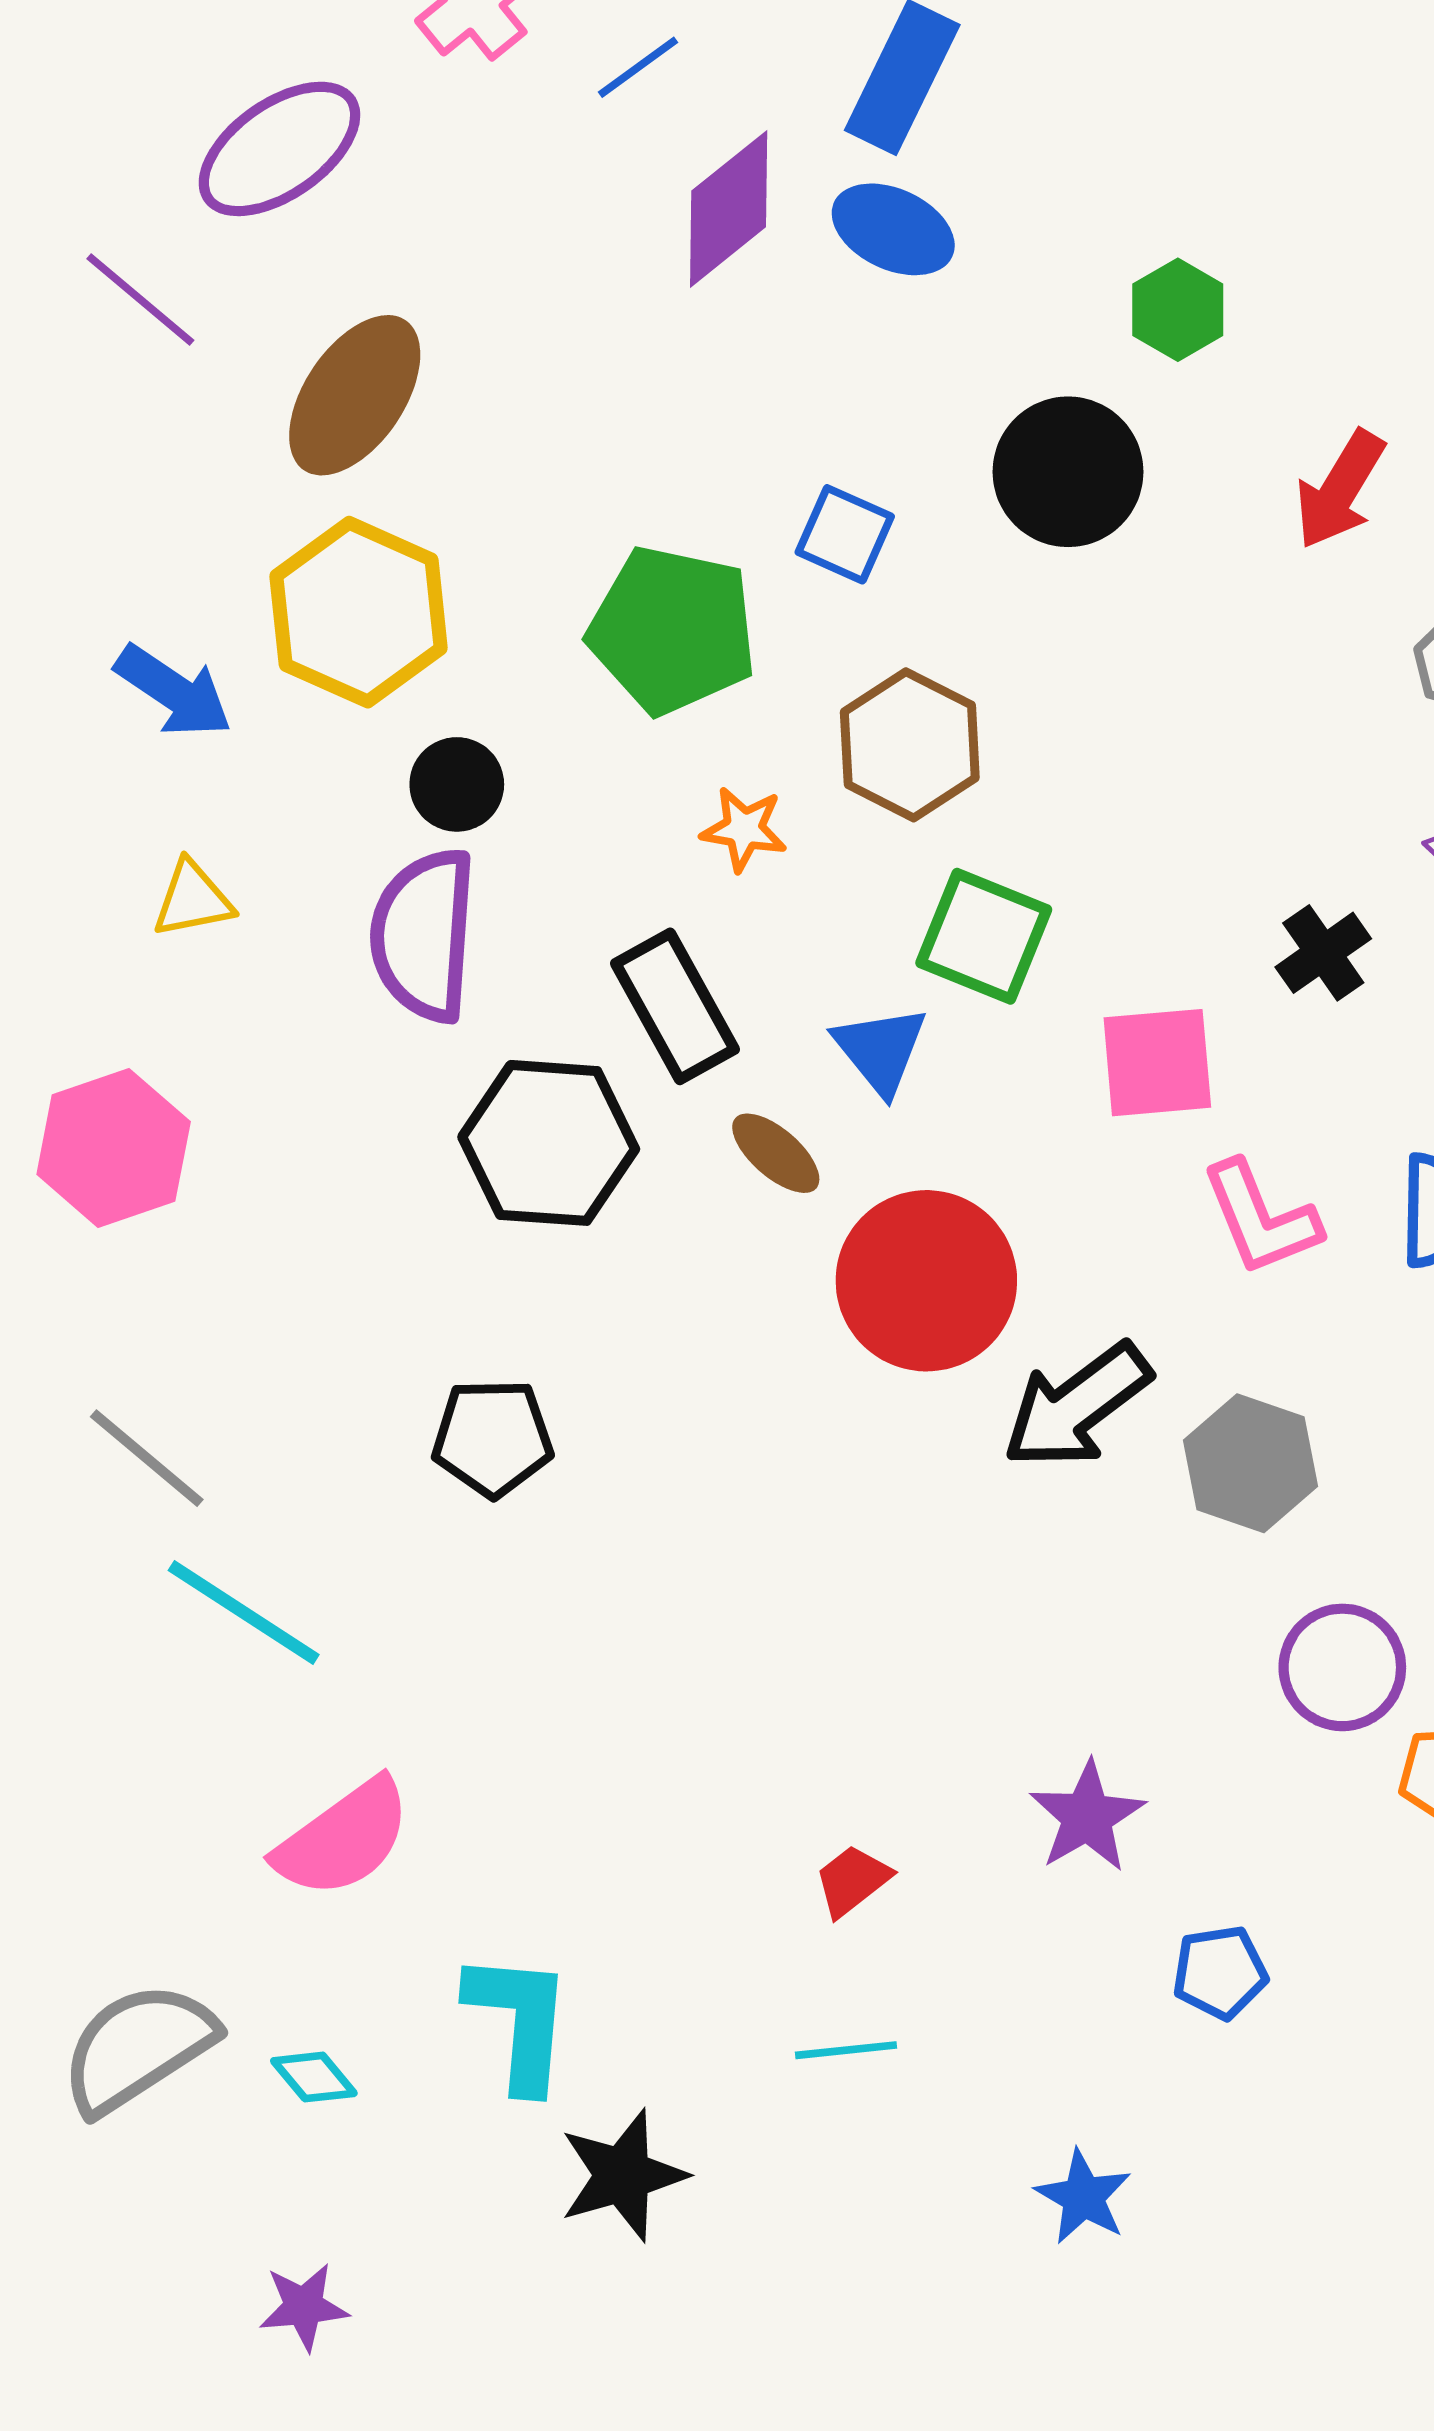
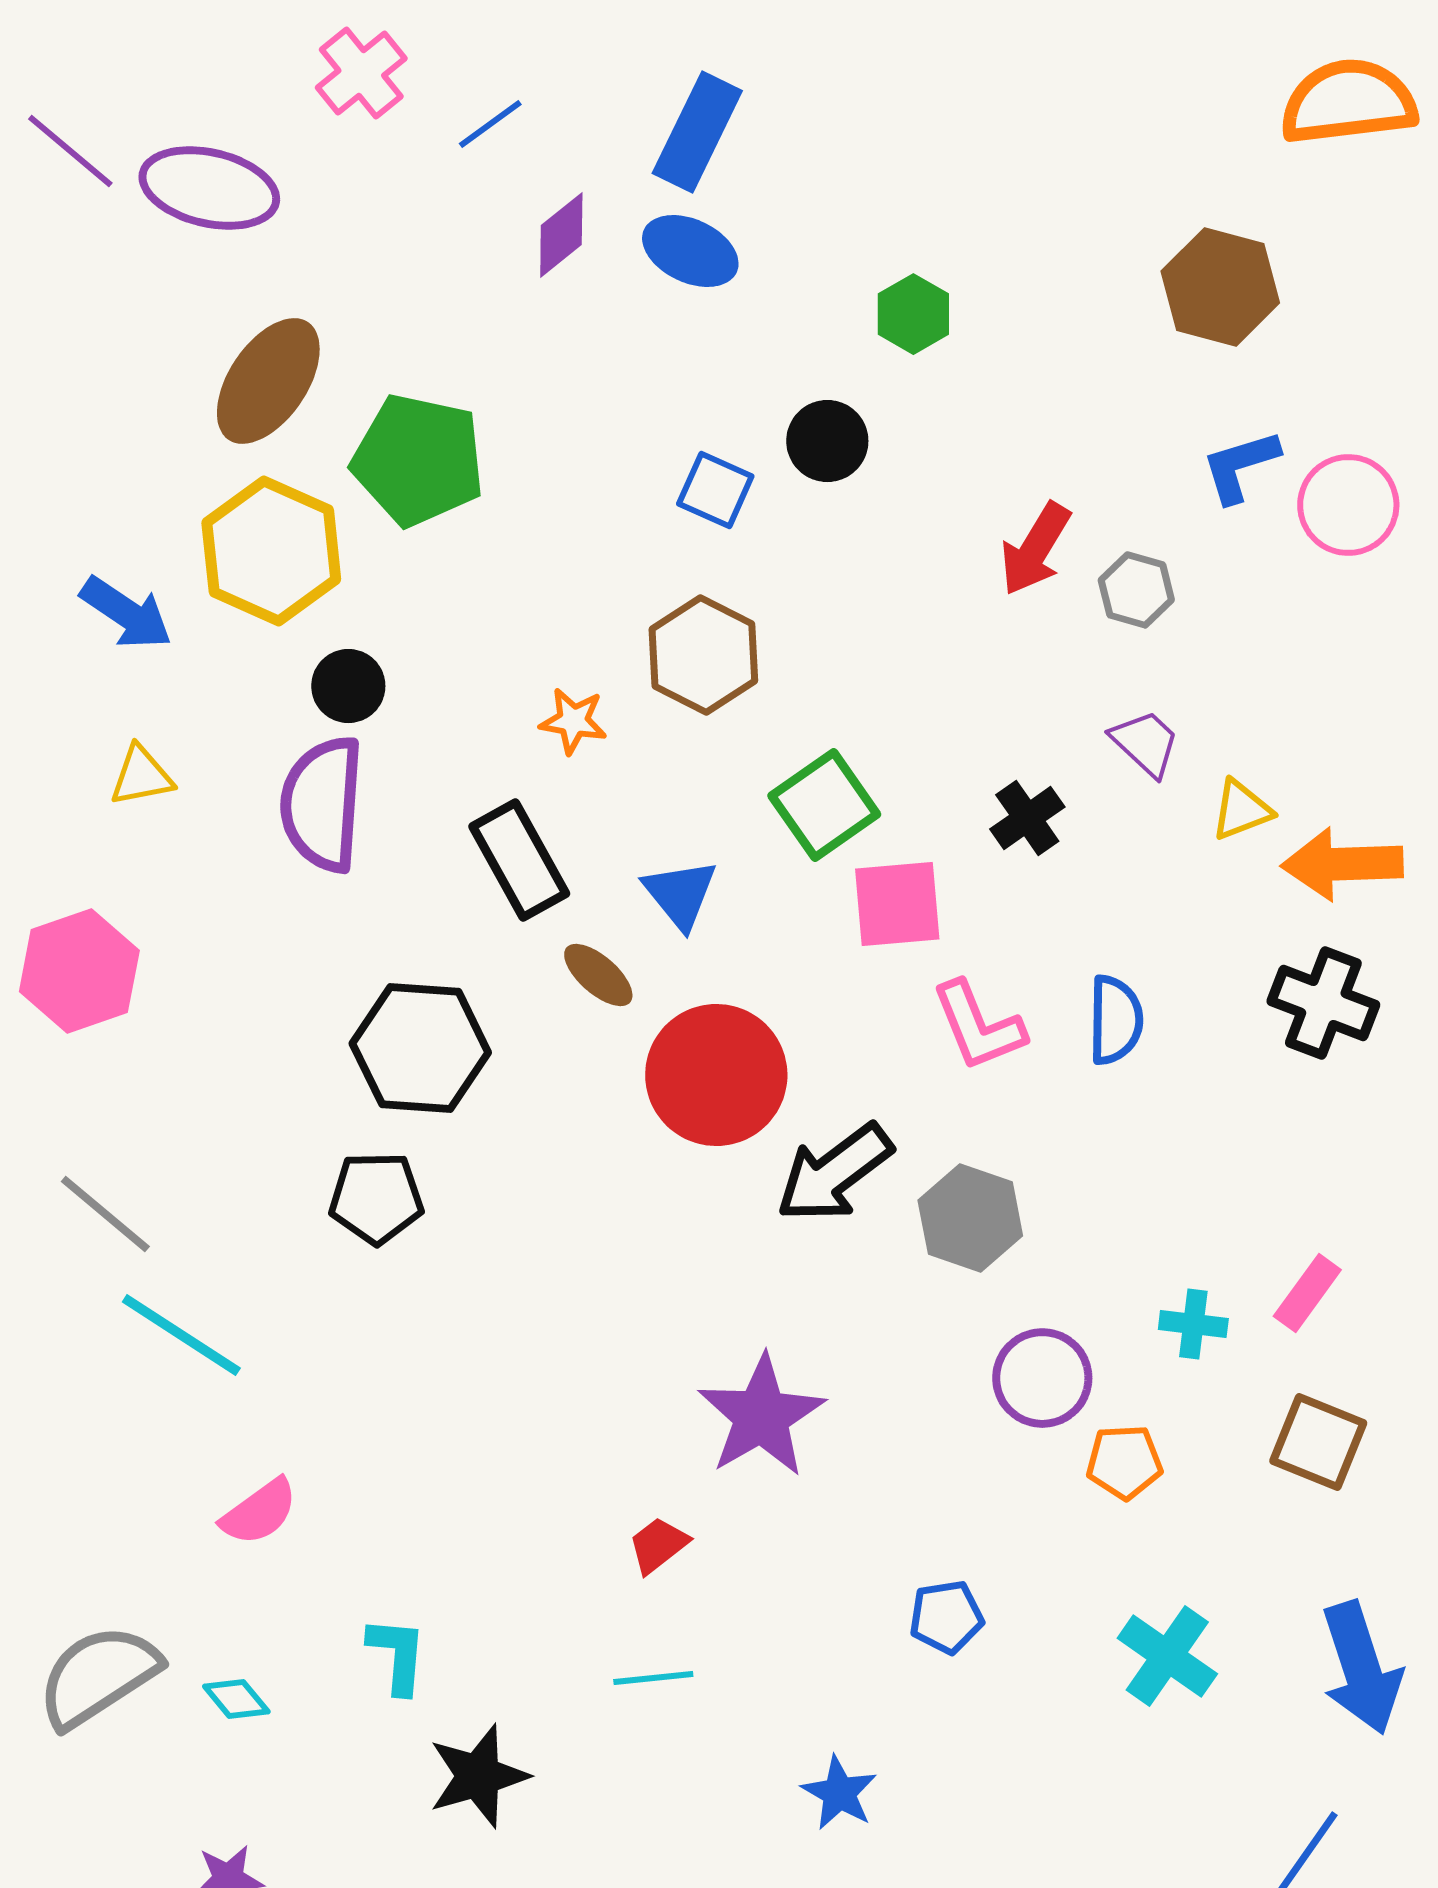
purple ellipse: (279, 149) -> (209, 188), turned 48
purple diamond: (729, 209) -> (561, 235), size x0.7
purple line: (140, 300) -> (70, 151), moved
black circle: (1068, 472) -> (827, 441), size x0.7
red arrow: (1340, 490) -> (1035, 549), moved
blue square: (845, 534) -> (715, 490), moved
green pentagon: (672, 630) -> (418, 460), moved
green square: (984, 936) -> (824, 805), moved, turned 33
black hexagon: (549, 1143) -> (420, 1048), moved
purple star: (1087, 1817) -> (761, 1416), moved, size x1.4
pink semicircle: (343, 1838) -> (259, 1512), size x0.7
cyan L-shape: (519, 2021) -> (397, 1655), size x0.7

